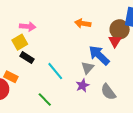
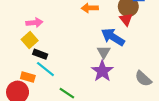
cyan line: (55, 71) -> (45, 69), moved
purple star: (83, 85) -> (102, 71), size x1.5
gray semicircle: (108, 92) -> (143, 79), moved

